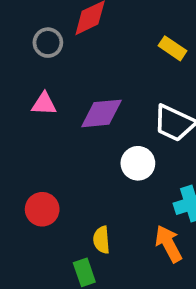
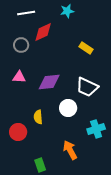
yellow semicircle: (102, 240) -> (38, 117), moved
orange arrow: (169, 244) -> (70, 150), moved

